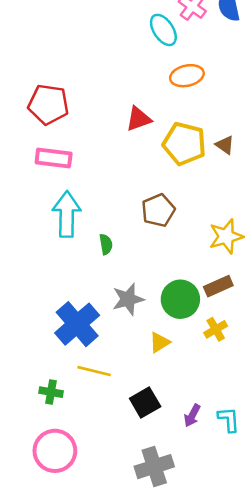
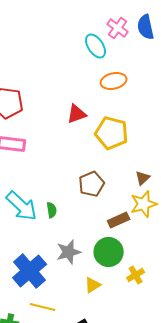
brown triangle: (225, 145) -> (143, 178), moved, turned 42
cyan arrow: (67, 214) -> (22, 206), moved, turned 132
brown rectangle: (218, 286) -> (119, 220), moved

